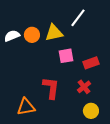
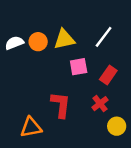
white line: (78, 18) -> (104, 37), moved
red rectangle: (91, 63) -> (108, 75), turned -35
yellow circle: (91, 111) -> (117, 126), moved

